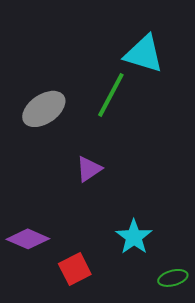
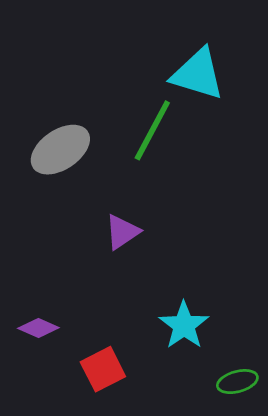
purple diamond: (28, 239) -> (38, 328), size x0.7

